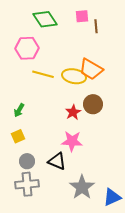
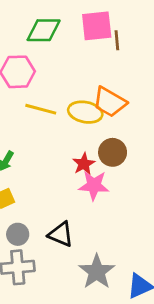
pink square: (82, 16) -> (97, 26), size x1.6
green diamond: (45, 19) -> (44, 30), turned -55
pink star: (72, 141) -> (94, 185), moved

